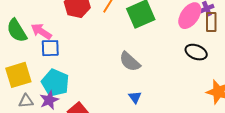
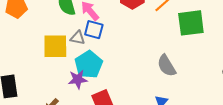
gray triangle: (26, 101) -> (78, 38), moved

